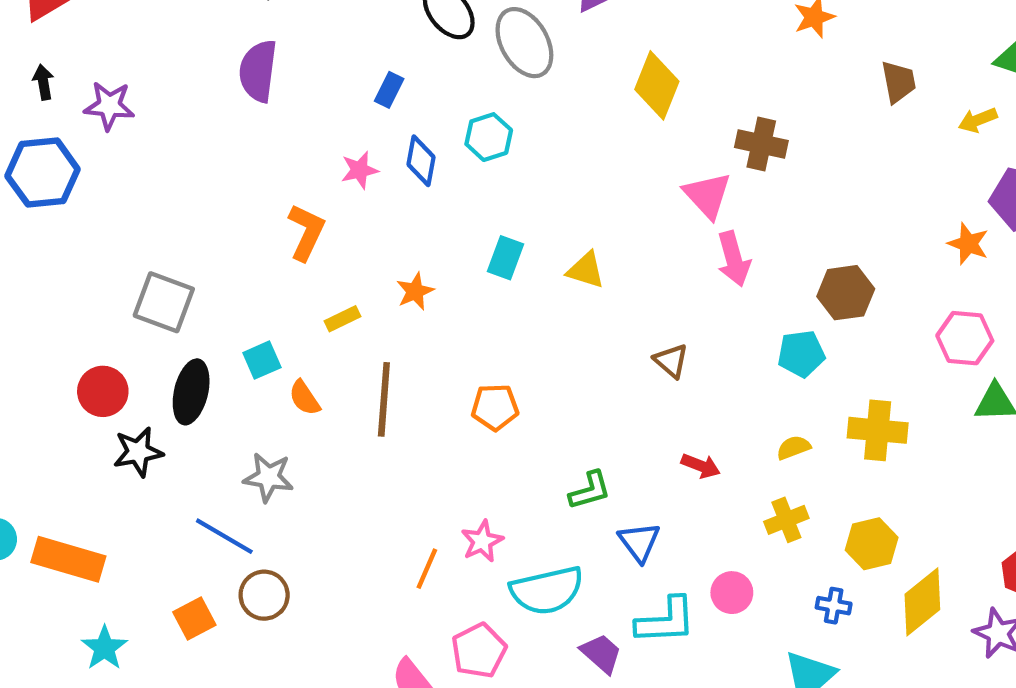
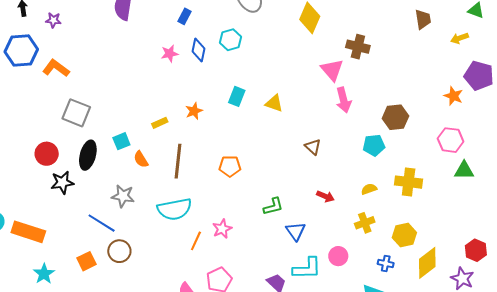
purple star: (109, 106) -> (53, 20), size x0.7
orange L-shape: (306, 232) -> (56, 68), moved, turned -80
cyan semicircle: (547, 590) -> (175, 209), moved

